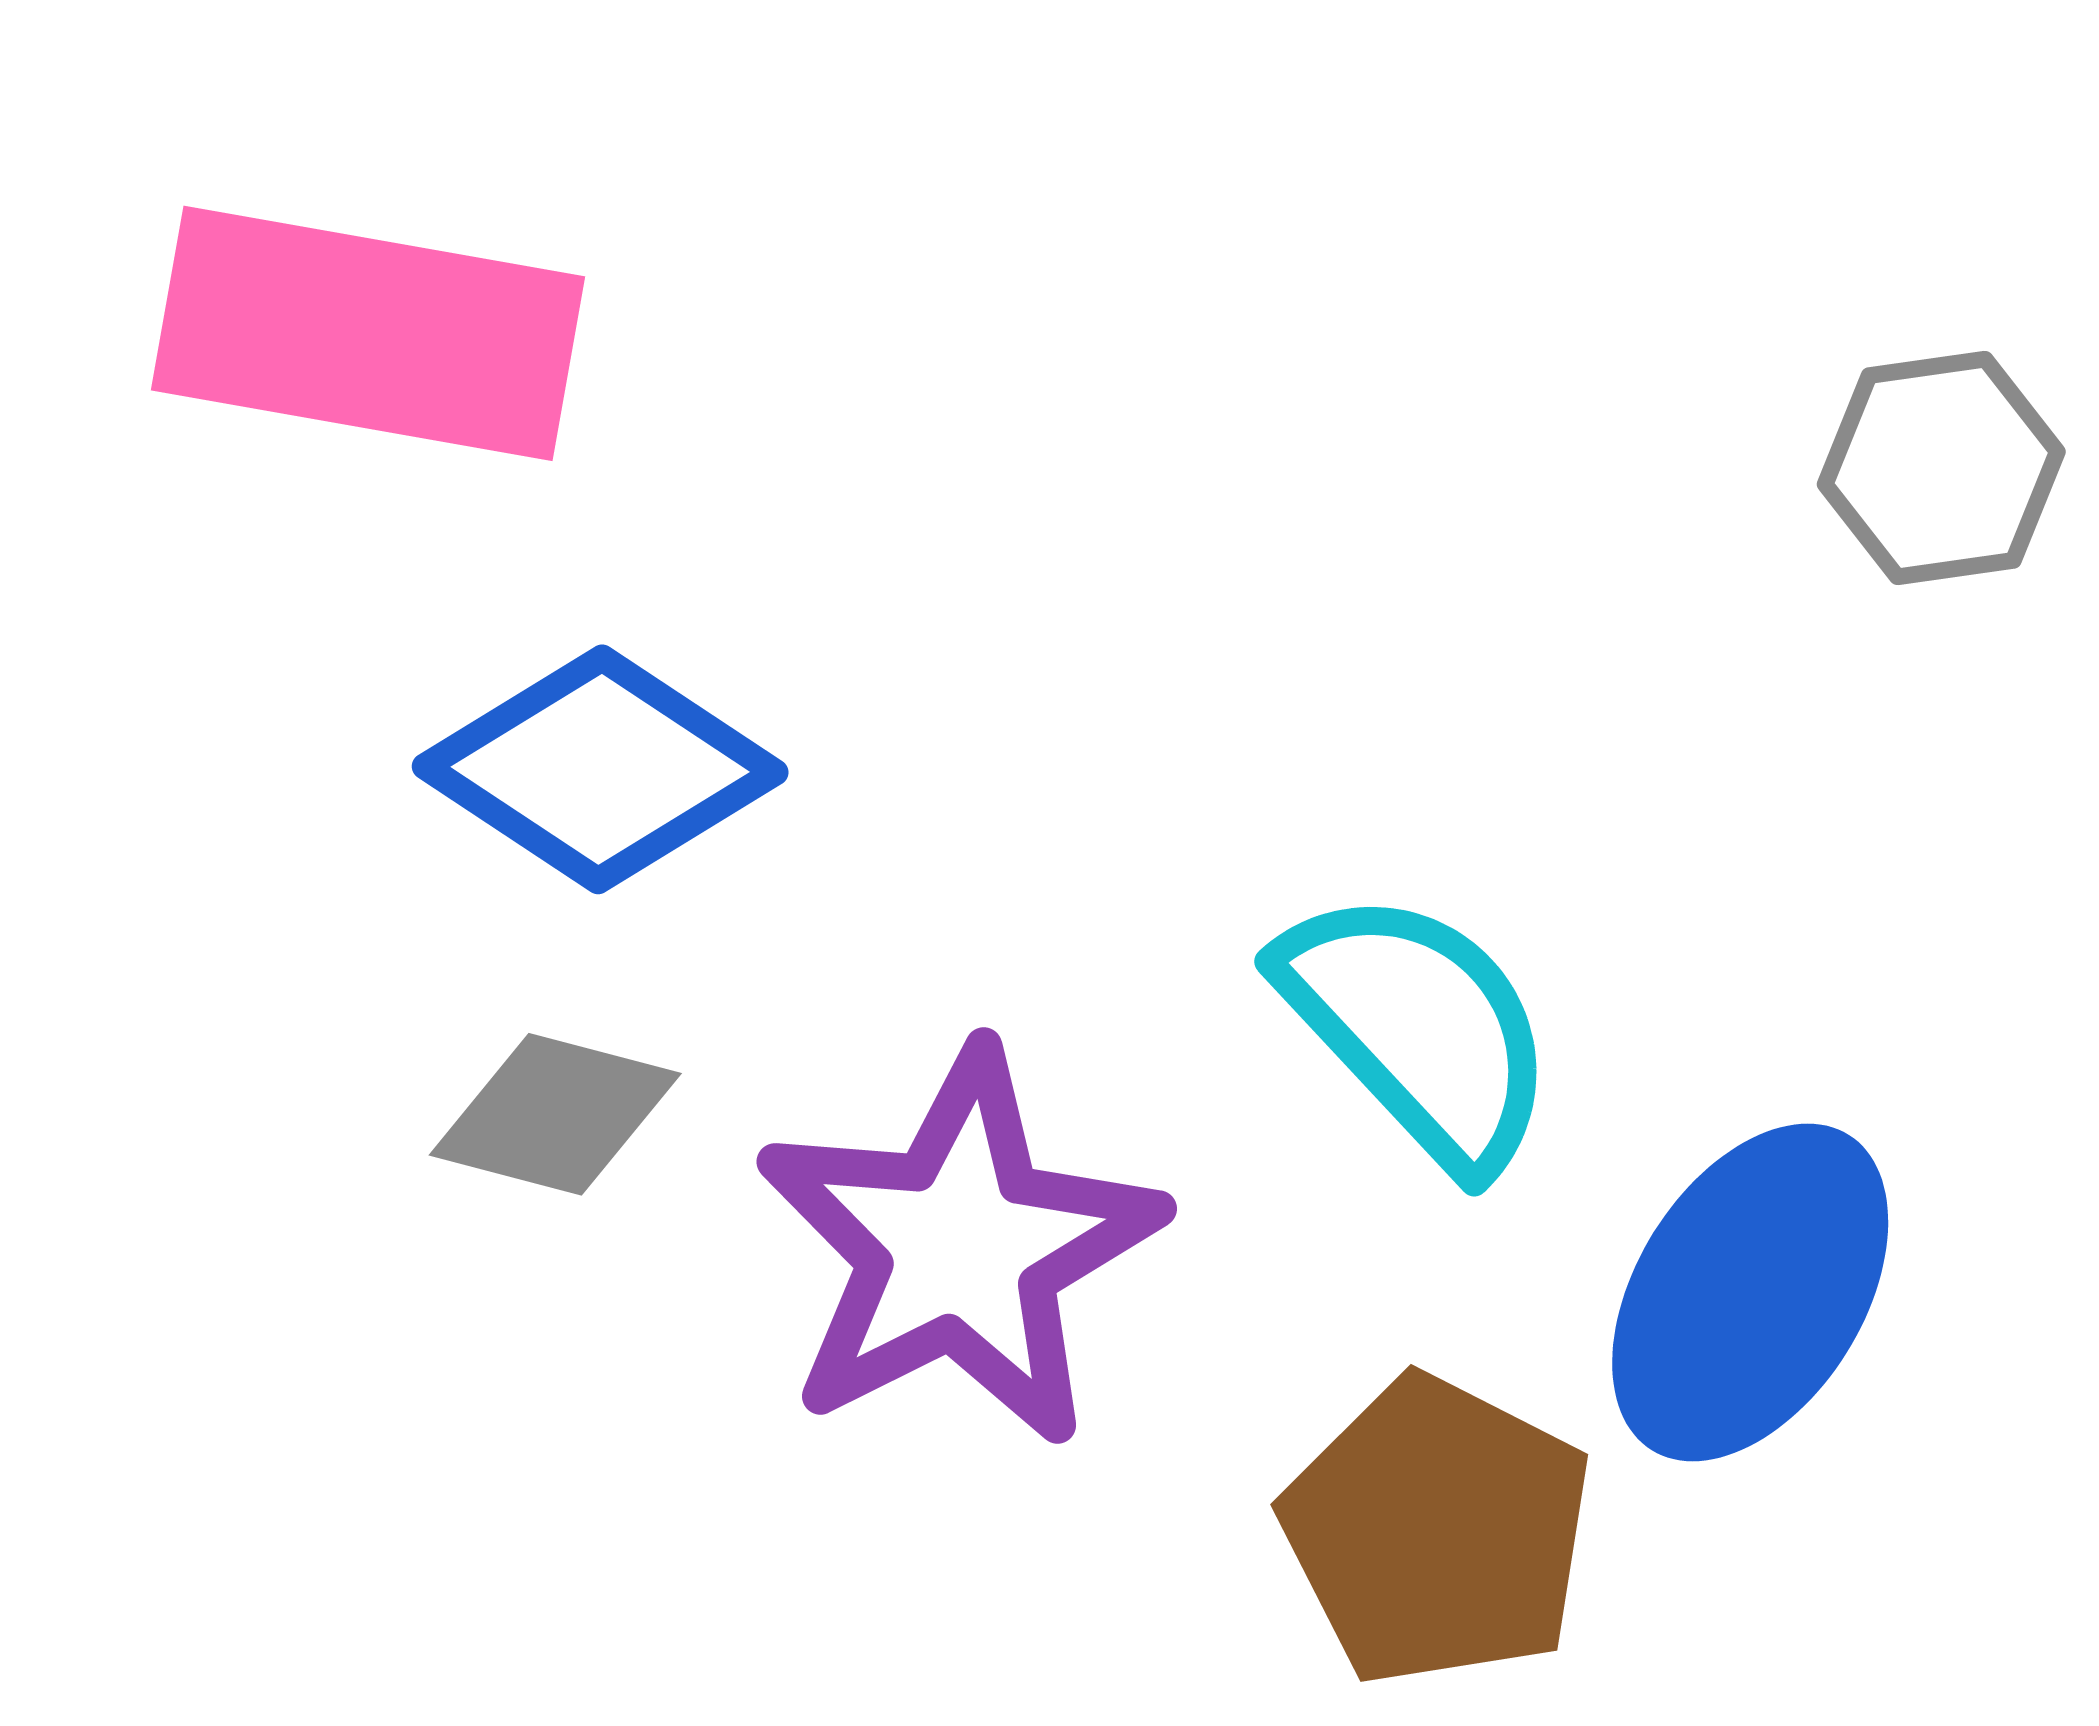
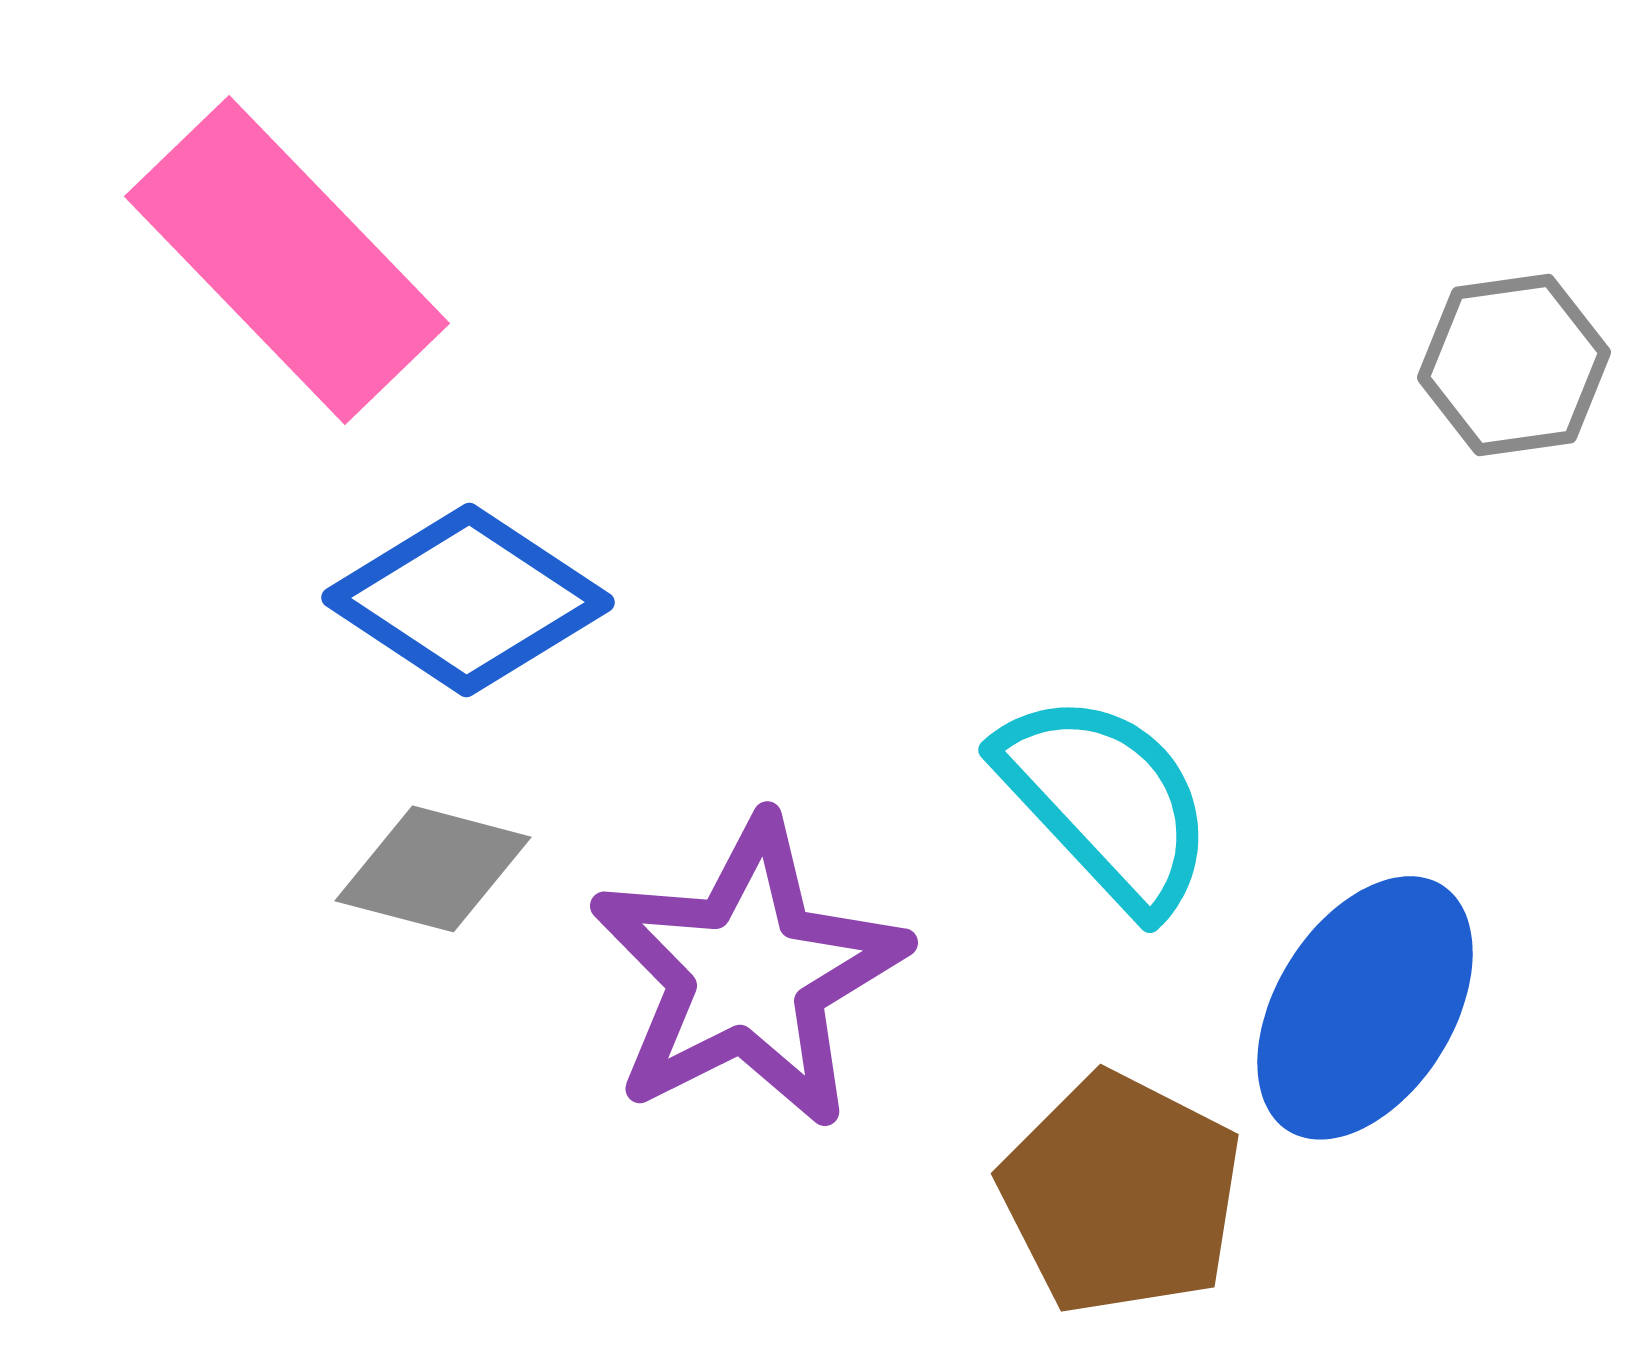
pink rectangle: (368, 333) -> (287, 260), turned 36

